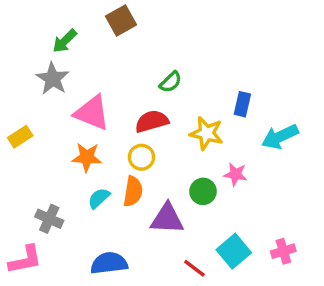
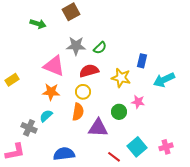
green arrow: (65, 41) -> (38, 24), turned -119
gray star: (53, 79) -> (76, 46), moved, turned -30
cyan semicircle: (99, 198) -> (46, 116), moved

